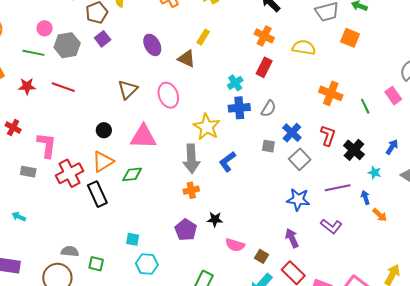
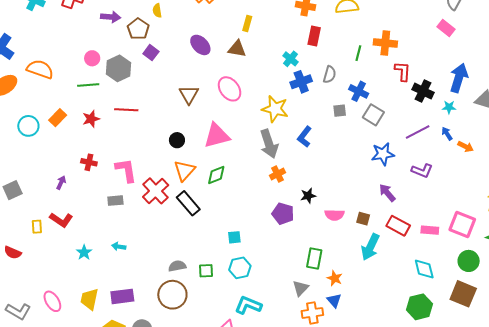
green line: (365, 106) -> (358, 53), moved, turned 56
red L-shape: (328, 136) -> (403, 71), moved
blue arrow: (392, 147) -> (459, 78), size x1.8
cyan hexagon: (147, 264) -> (240, 268), moved

